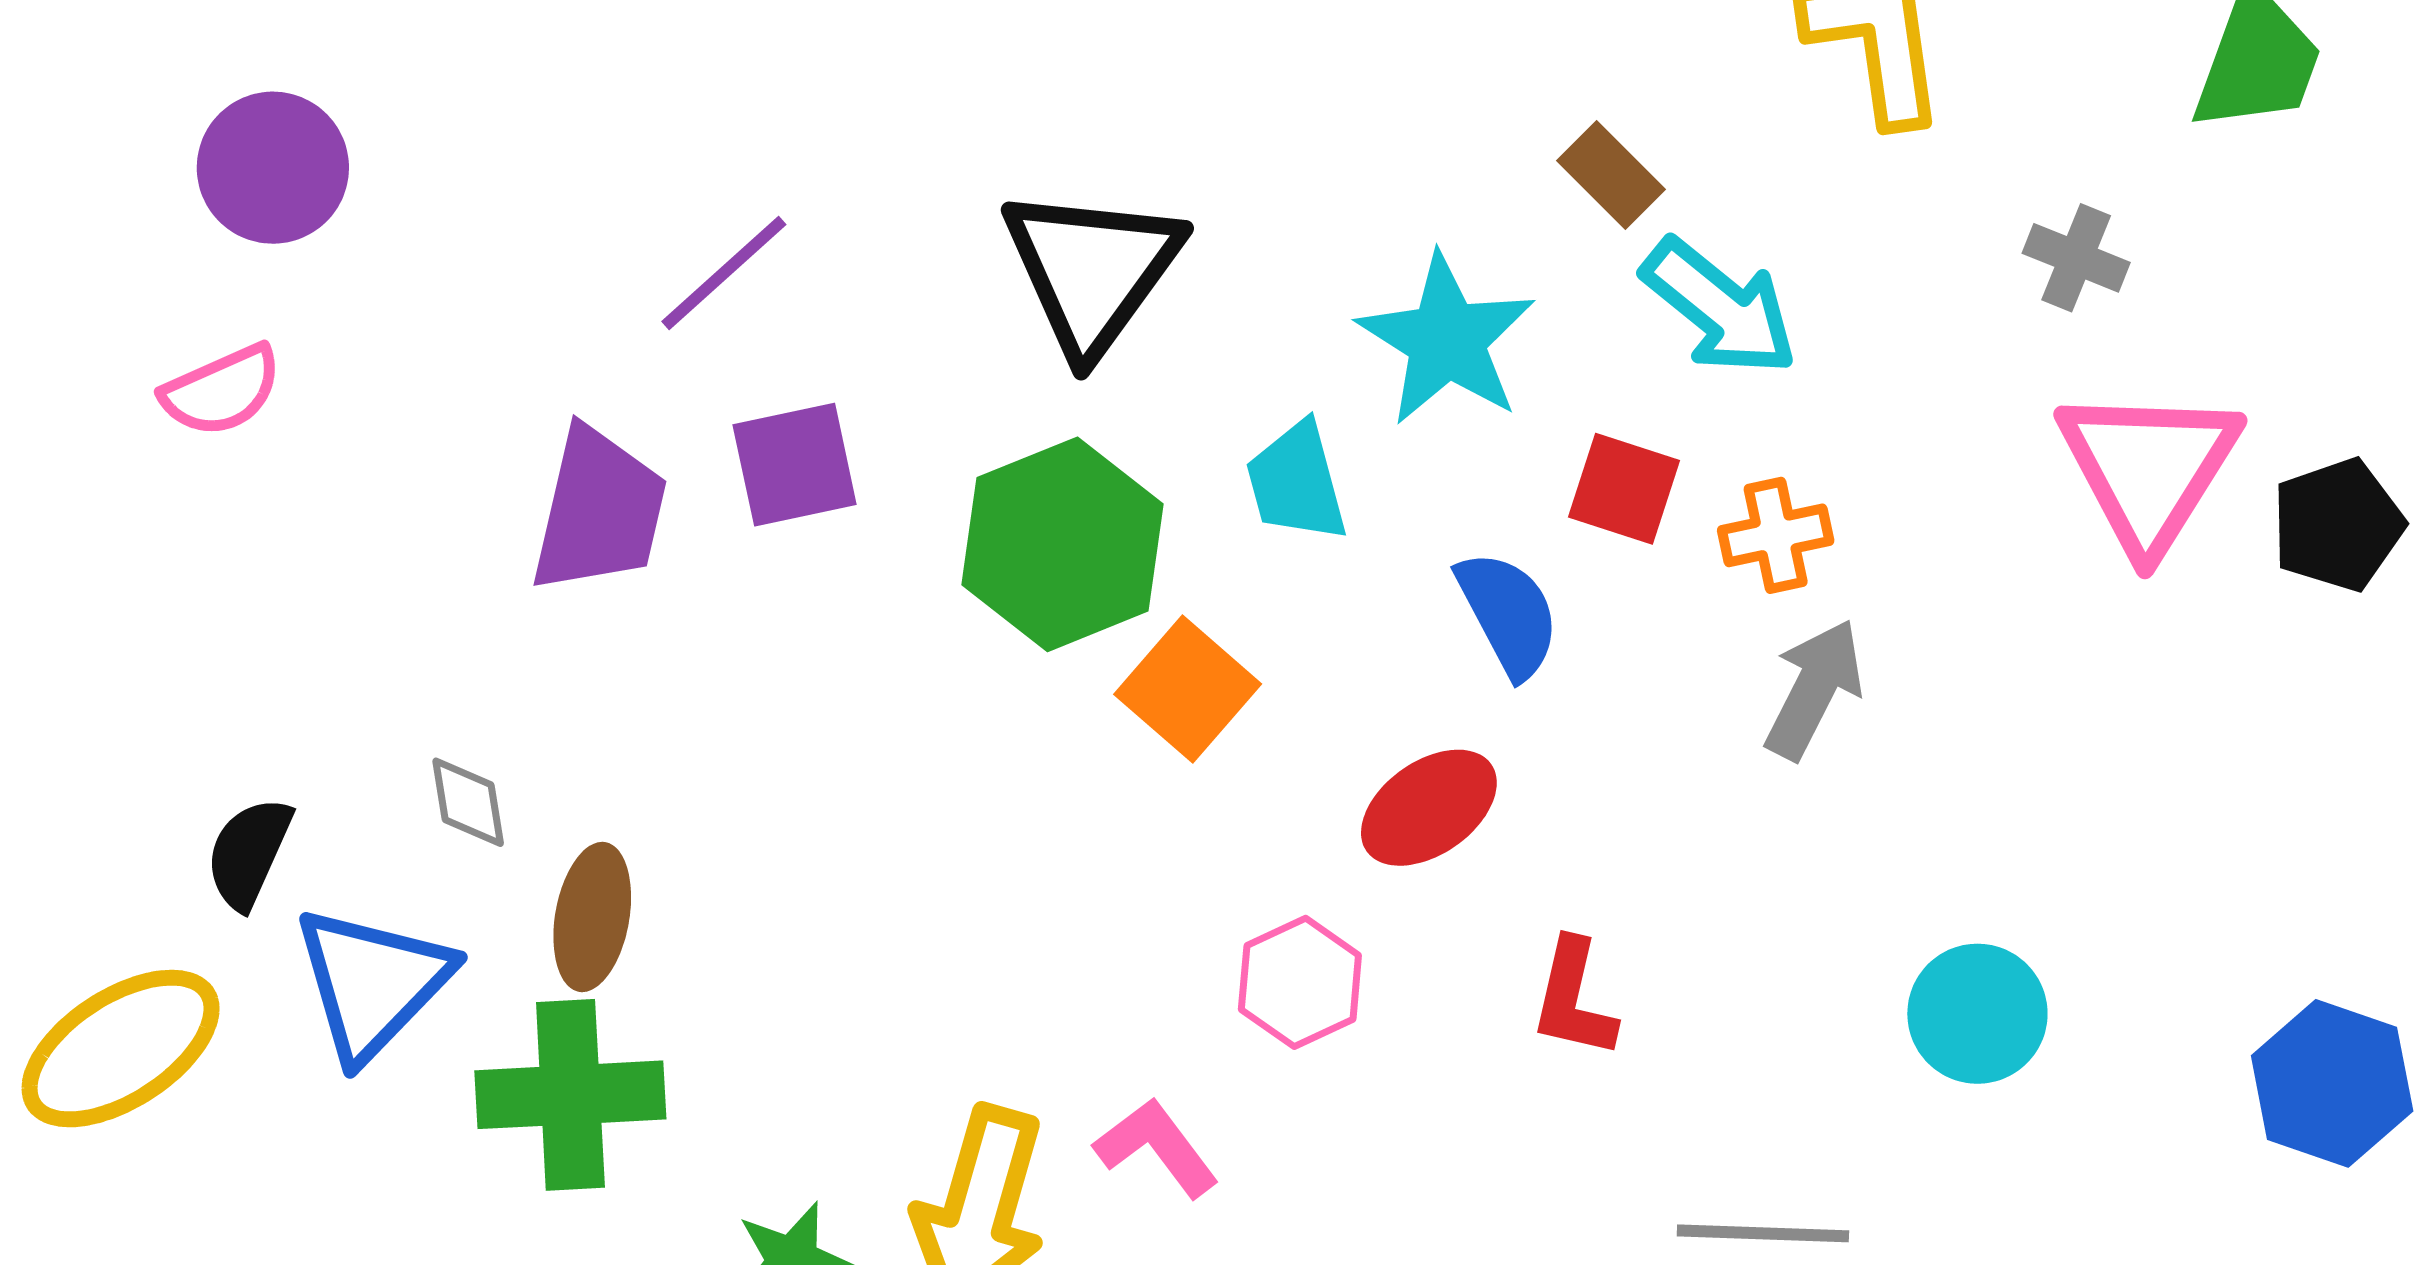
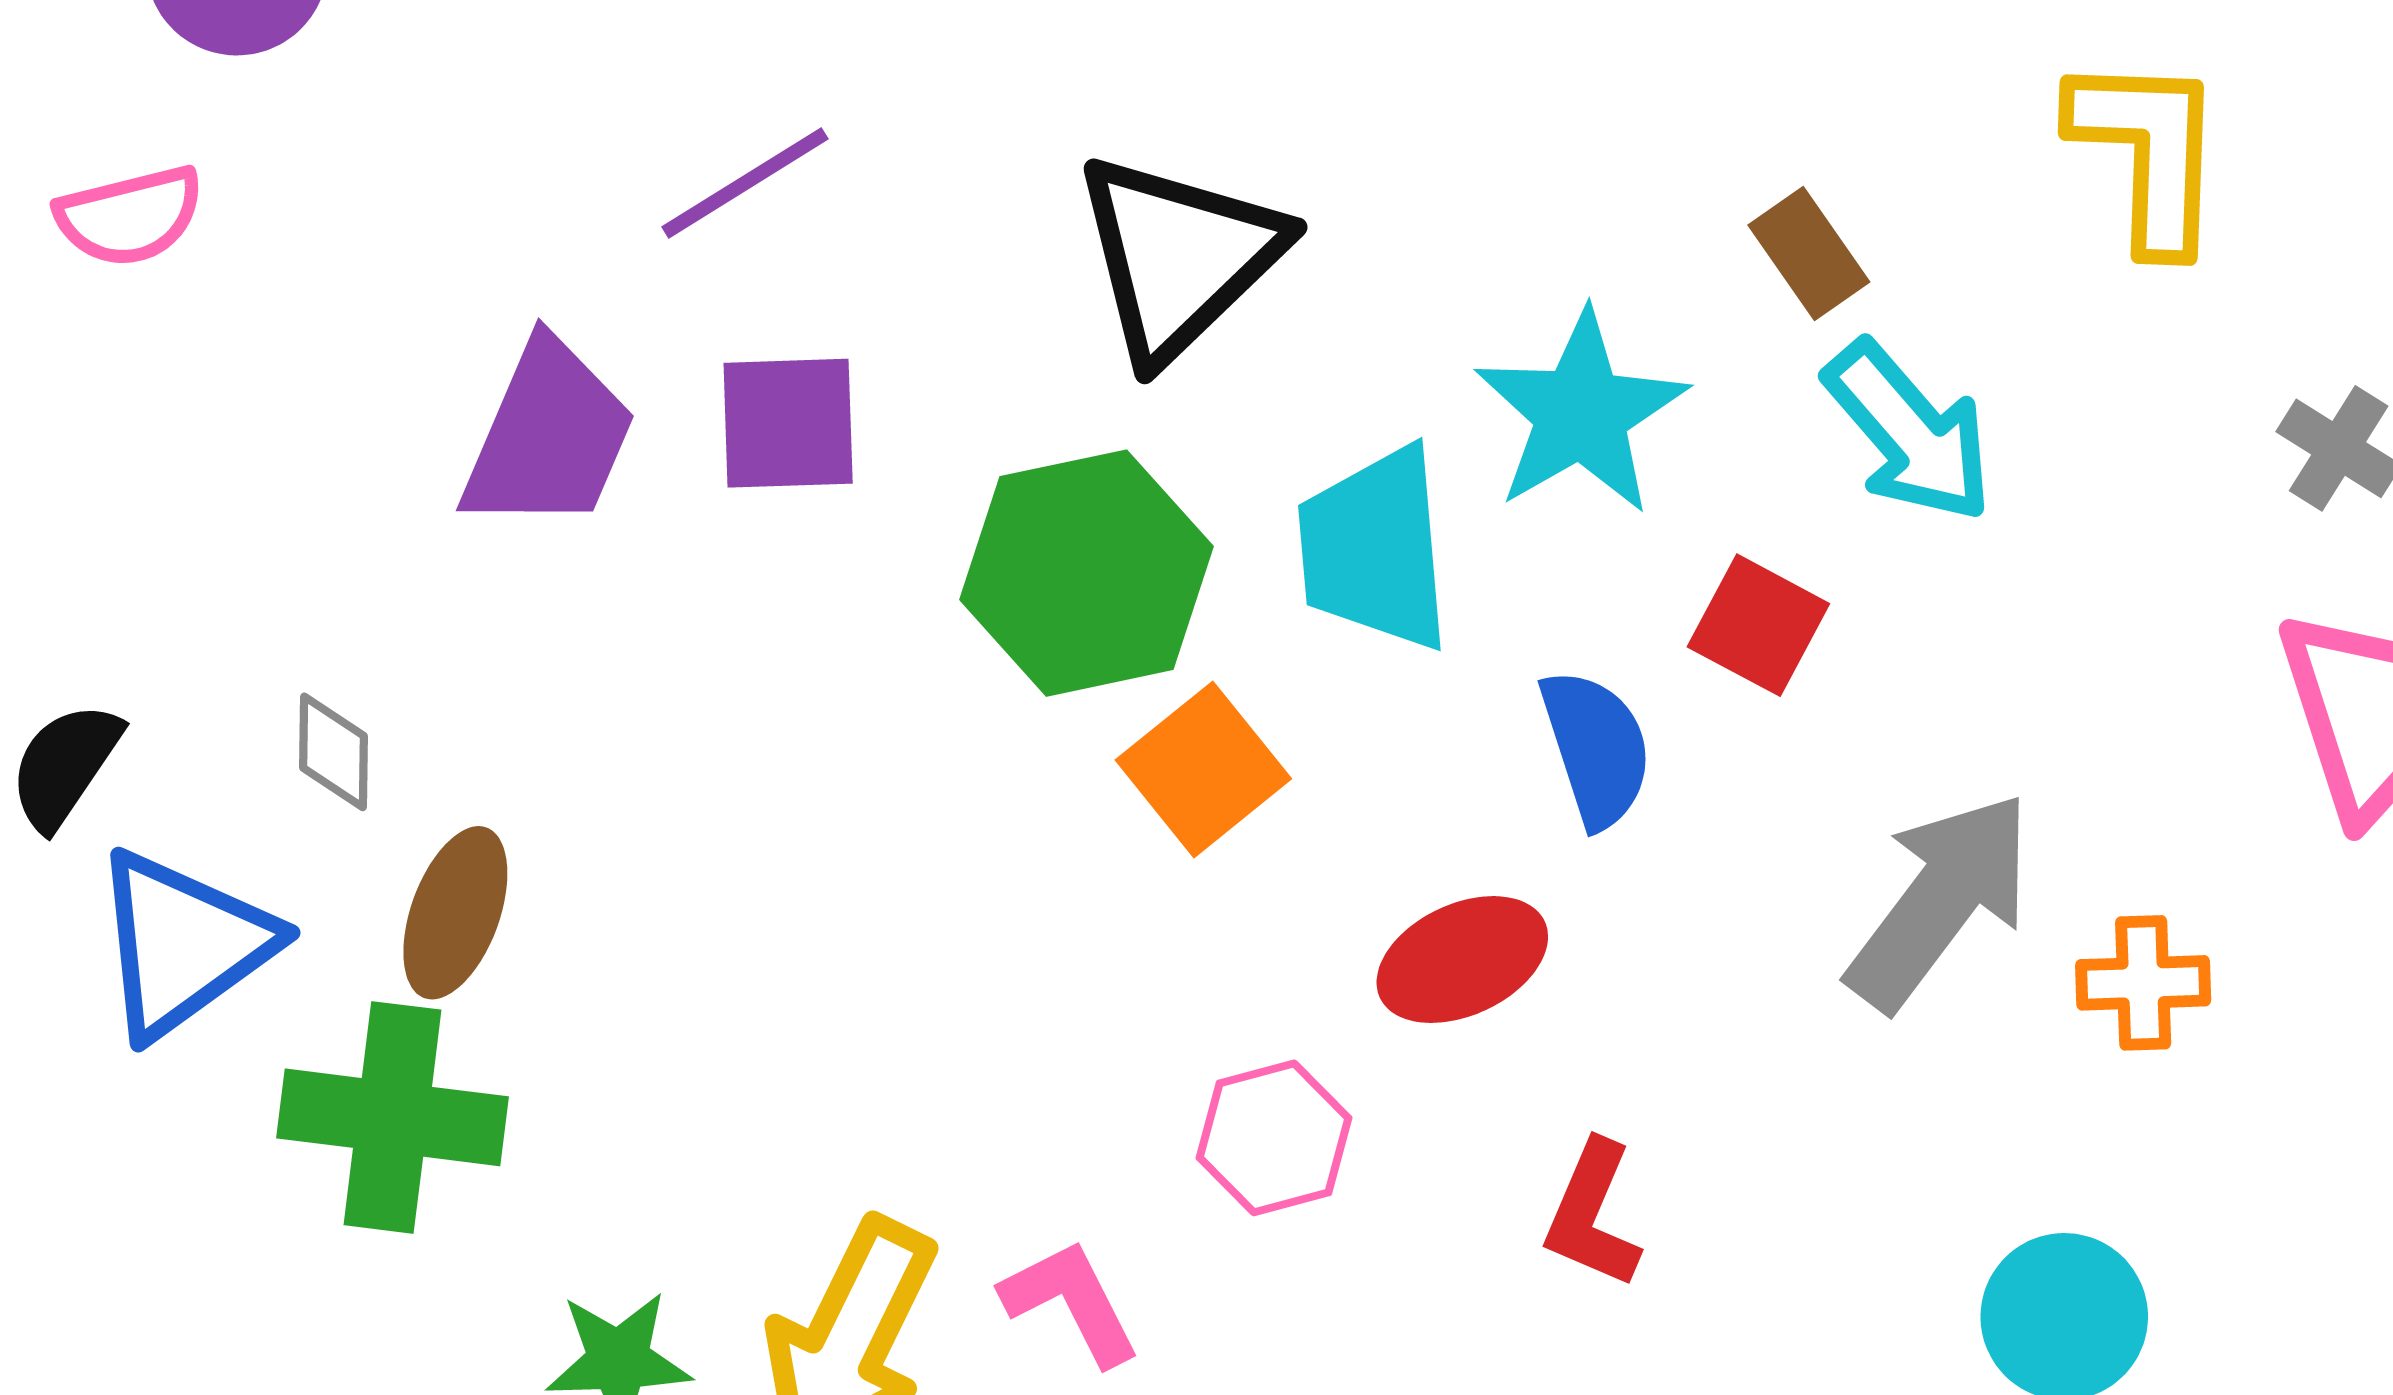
cyan trapezoid: (1296, 482) -> (1375, 549), size x1.4
orange cross: (1776, 535) -> (2143, 983), moved
gray arrow: (1814, 689) -> (1940, 901), size x1.4

